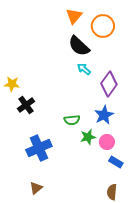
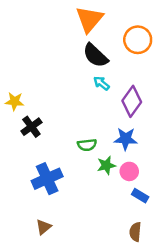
orange triangle: (74, 16) -> (89, 19), size x1.4
orange circle: (103, 26) -> (138, 40), moved
blue star: (104, 115) -> (126, 139), turned 30

